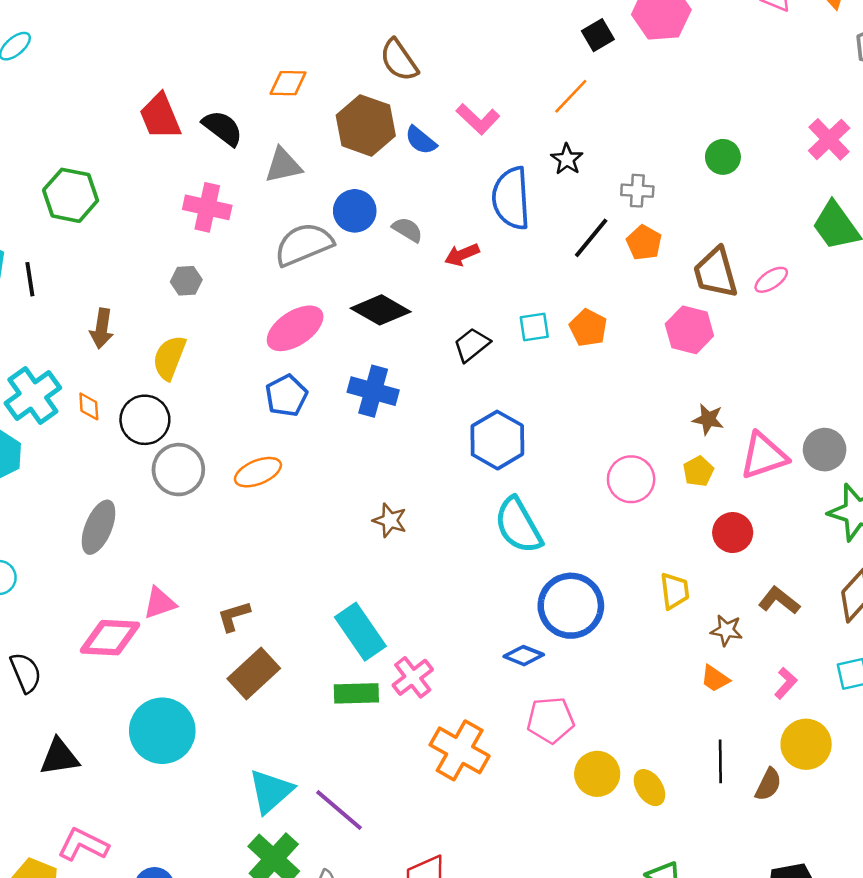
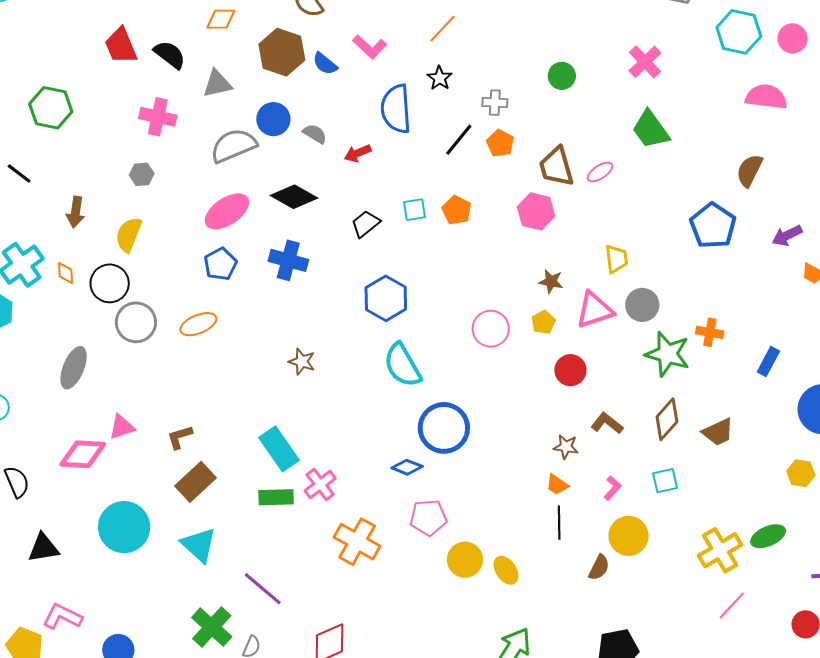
black line: (30, 279) -> (19, 174), turned -44
yellow trapezoid: (675, 591) -> (616, 259), moved
black line: (720, 761) -> (559, 523), moved
cyan triangle: (271, 791) -> (199, 545), moved, turned -36

